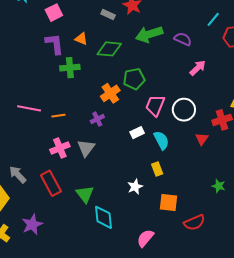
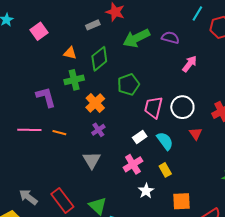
gray rectangle: (108, 15) -> (93, 25), turned -40
purple L-shape: (54, 44) -> (46, 97), moved
green diamond: (109, 49) -> (99, 59), turned -35
green cross: (70, 68) -> (74, 80), moved
orange cross: (110, 93) -> (95, 103), moved
orange line: (58, 116) -> (59, 133), turned 32
red triangle: (202, 139) -> (196, 134), moved
pink cross: (60, 148) -> (133, 164), moved

